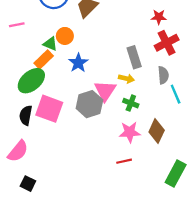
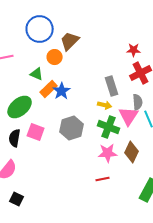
orange circle: (65, 36) -> (55, 57), moved
orange rectangle: (44, 59) -> (49, 89), moved
pink triangle: (105, 91) -> (129, 116), moved
green cross: (131, 103) -> (109, 127), size x1.5
pink square: (49, 109) -> (36, 132), size x0.7

